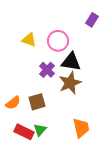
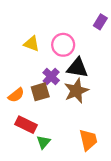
brown square: (37, 102) -> (40, 92), moved
orange semicircle: (13, 103) -> (16, 95), moved
red rectangle: (24, 132) -> (26, 125), moved

